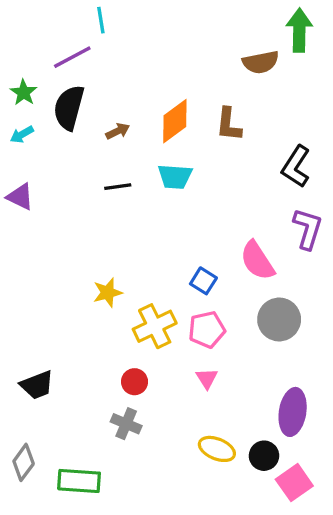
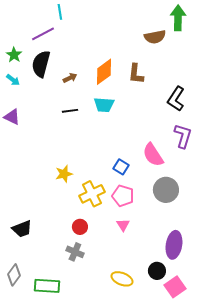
cyan arrow: (22, 135) -> (13, 80), turned -112
pink pentagon: (207, 330) -> (123, 196), turned 30
yellow ellipse: (217, 449) -> (122, 279), moved

